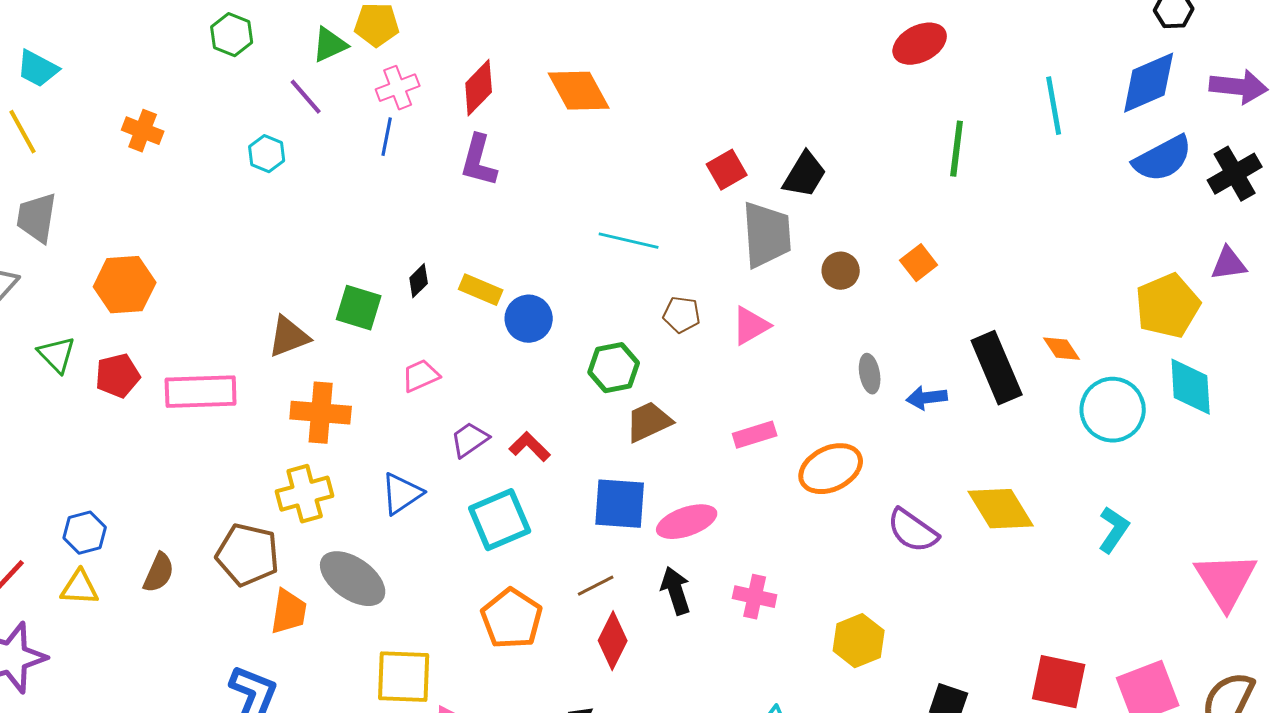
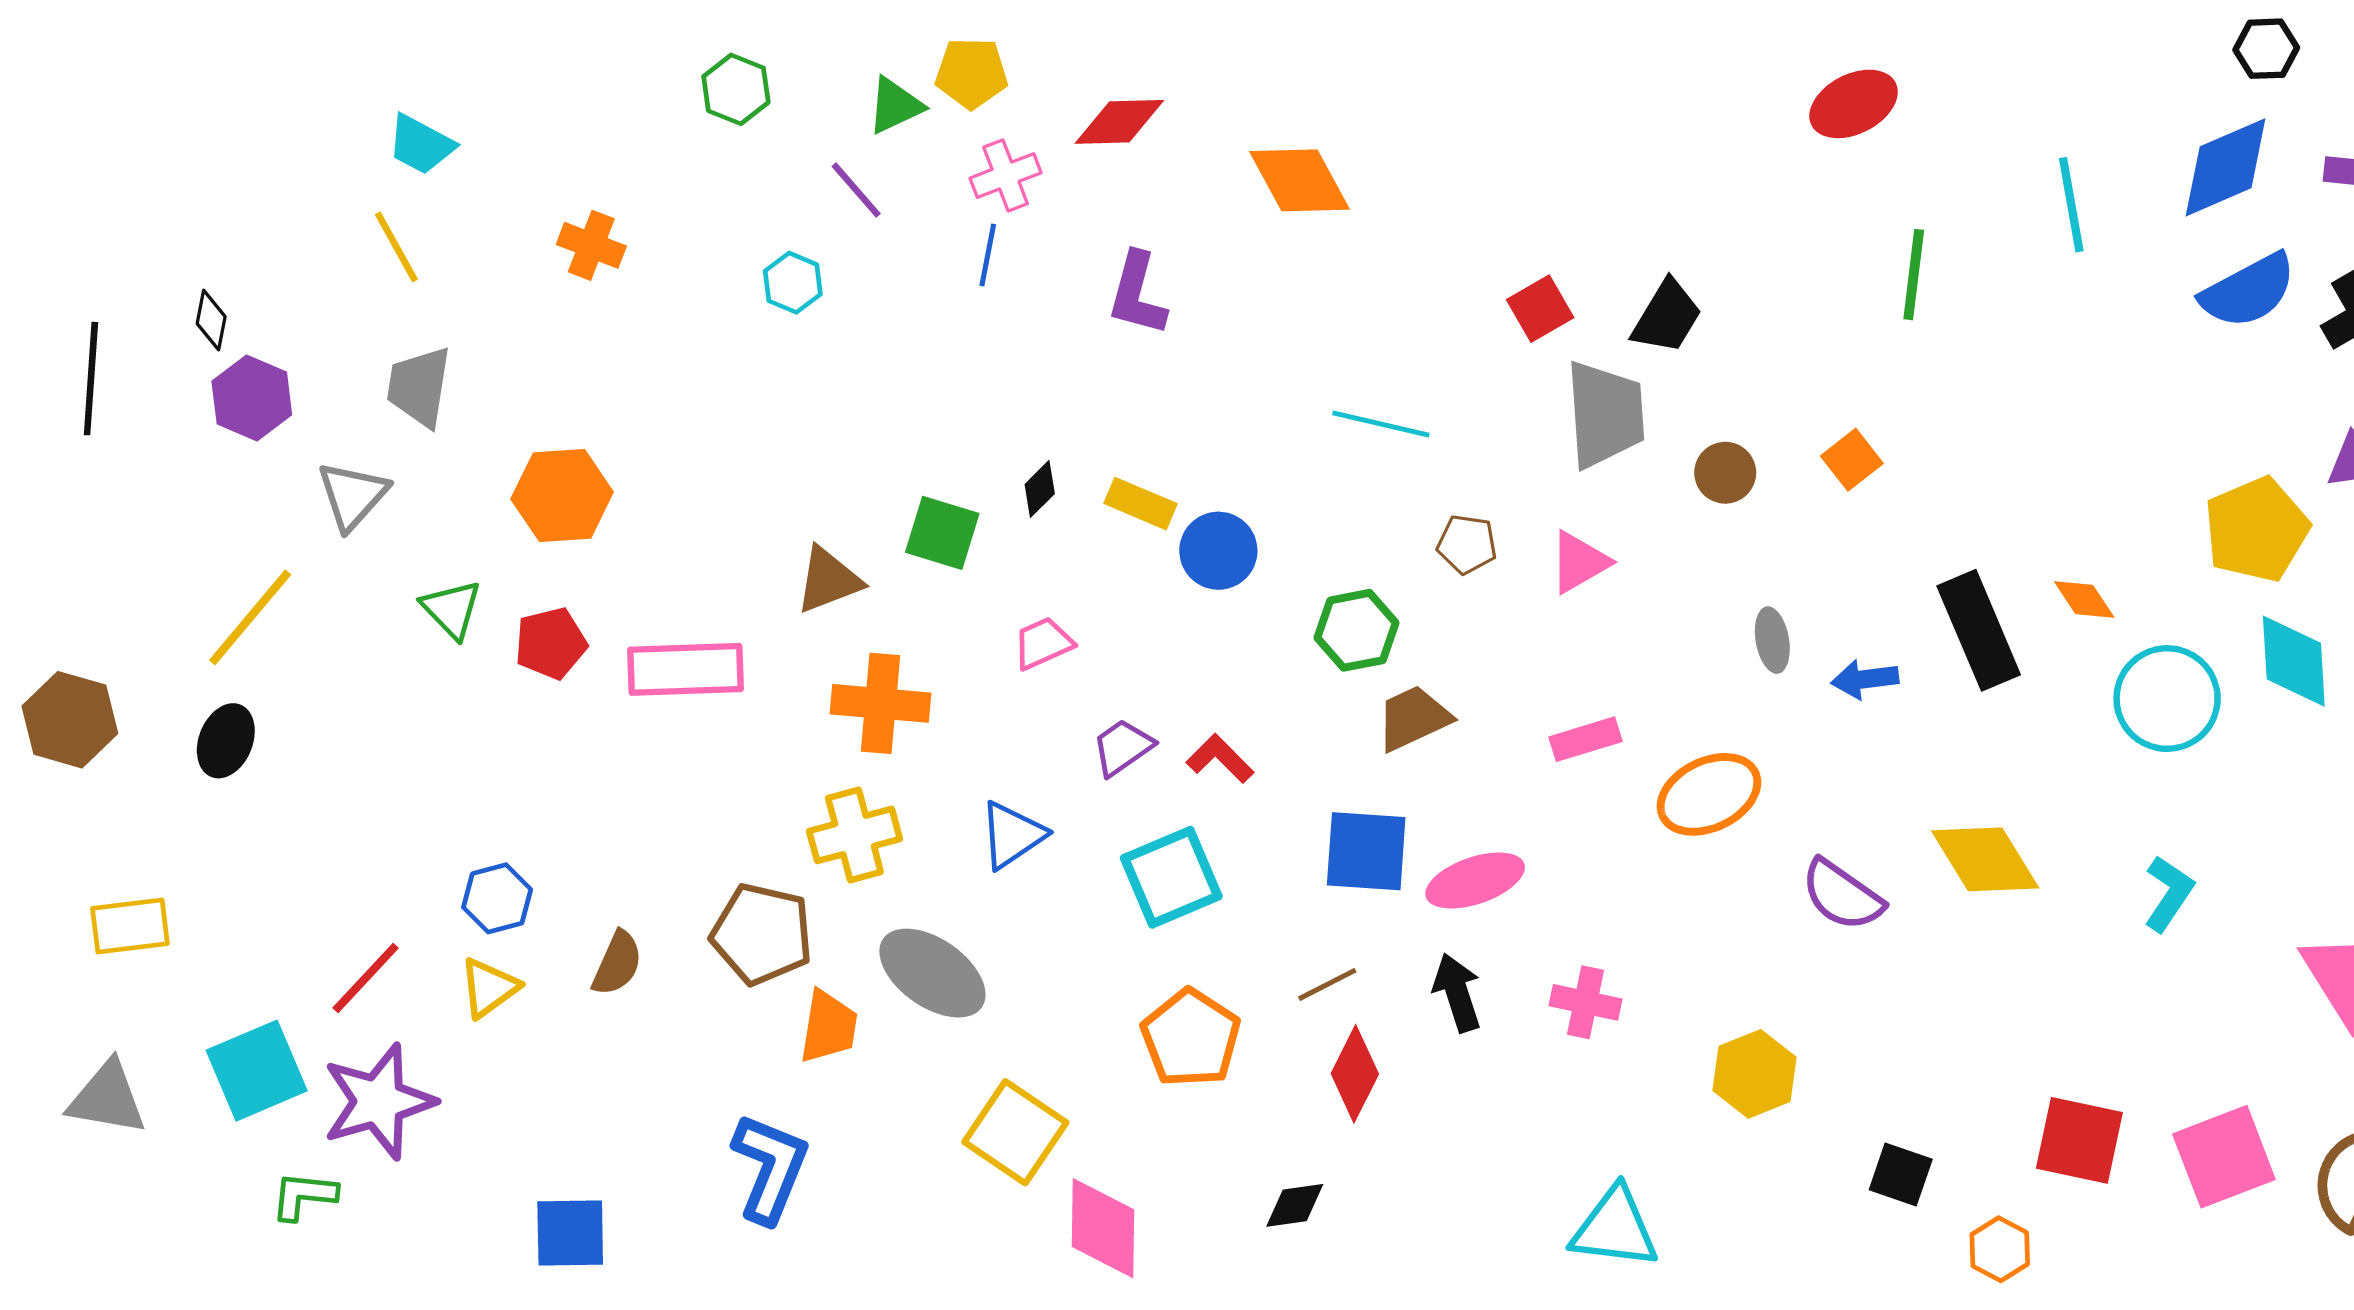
red diamond: (479, 88) -> (1119, 122), moved, turned 44
yellow triangle: (80, 588) -> (489, 988), turned -39
yellow square: (404, 677) -> (1015, 1132), turned 32

